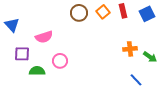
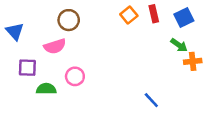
brown circle: (79, 13) -> (69, 20), moved
orange cross: (130, 49) -> (193, 61), moved
green arrow: (150, 57) -> (179, 45), moved
blue line: (136, 80) -> (151, 100), moved

